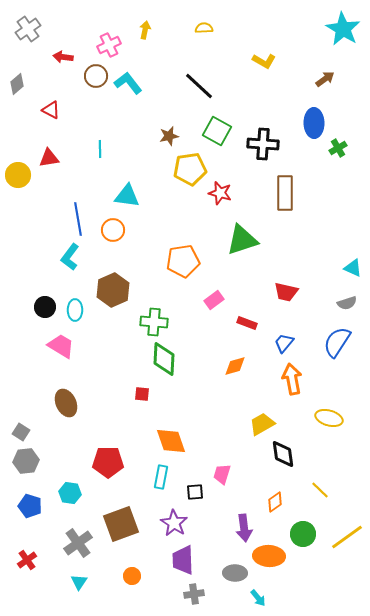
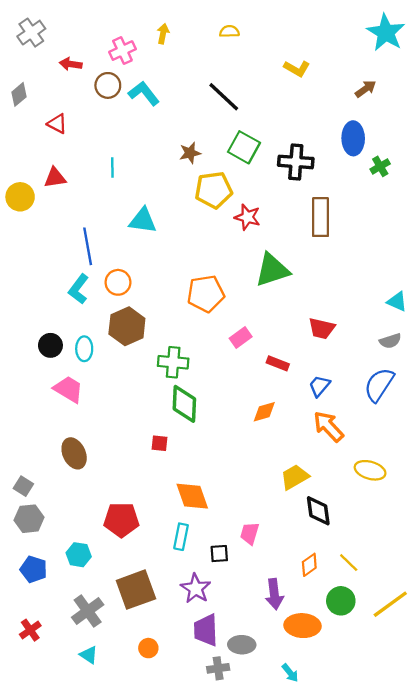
orange circle: (113, 230) -> (118, 282), moved
orange arrow: (292, 379) -> (328, 426), turned -32
yellow line: (320, 490) -> (349, 563), moved
gray ellipse: (235, 573) -> (242, 645), moved
cyan triangle: (79, 582) -> (89, 655), turned -30

